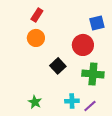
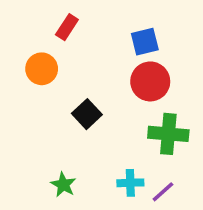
blue square: (97, 23) -> (145, 42), moved
orange circle: (36, 38) -> (42, 69), moved
black square: (58, 66) -> (87, 114), moved

